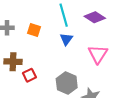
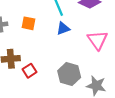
blue triangle: (66, 39) -> (63, 29), turned 40

